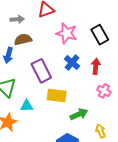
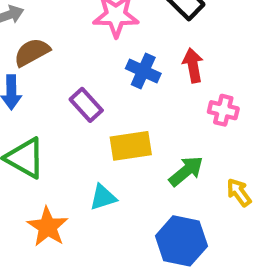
purple rectangle: (41, 71) -> (86, 105), size x0.7
cyan triangle: (27, 106) -> (103, 197), moved

